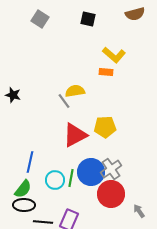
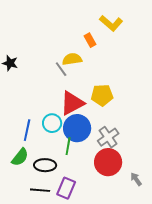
orange rectangle: (106, 72) -> (90, 40), moved, turned 56
blue circle: (91, 172) -> (77, 128), moved
cyan circle: (55, 180) -> (52, 123), moved
black ellipse: (24, 205) -> (45, 165), moved

